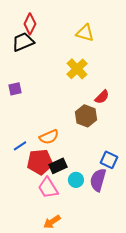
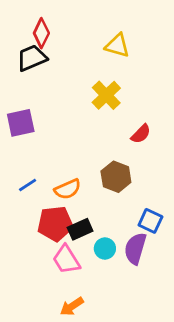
purple square: (15, 89) -> (21, 123), size x1.5
brown hexagon: (86, 116) -> (116, 177), moved
blue line: (20, 146) -> (28, 185), moved

